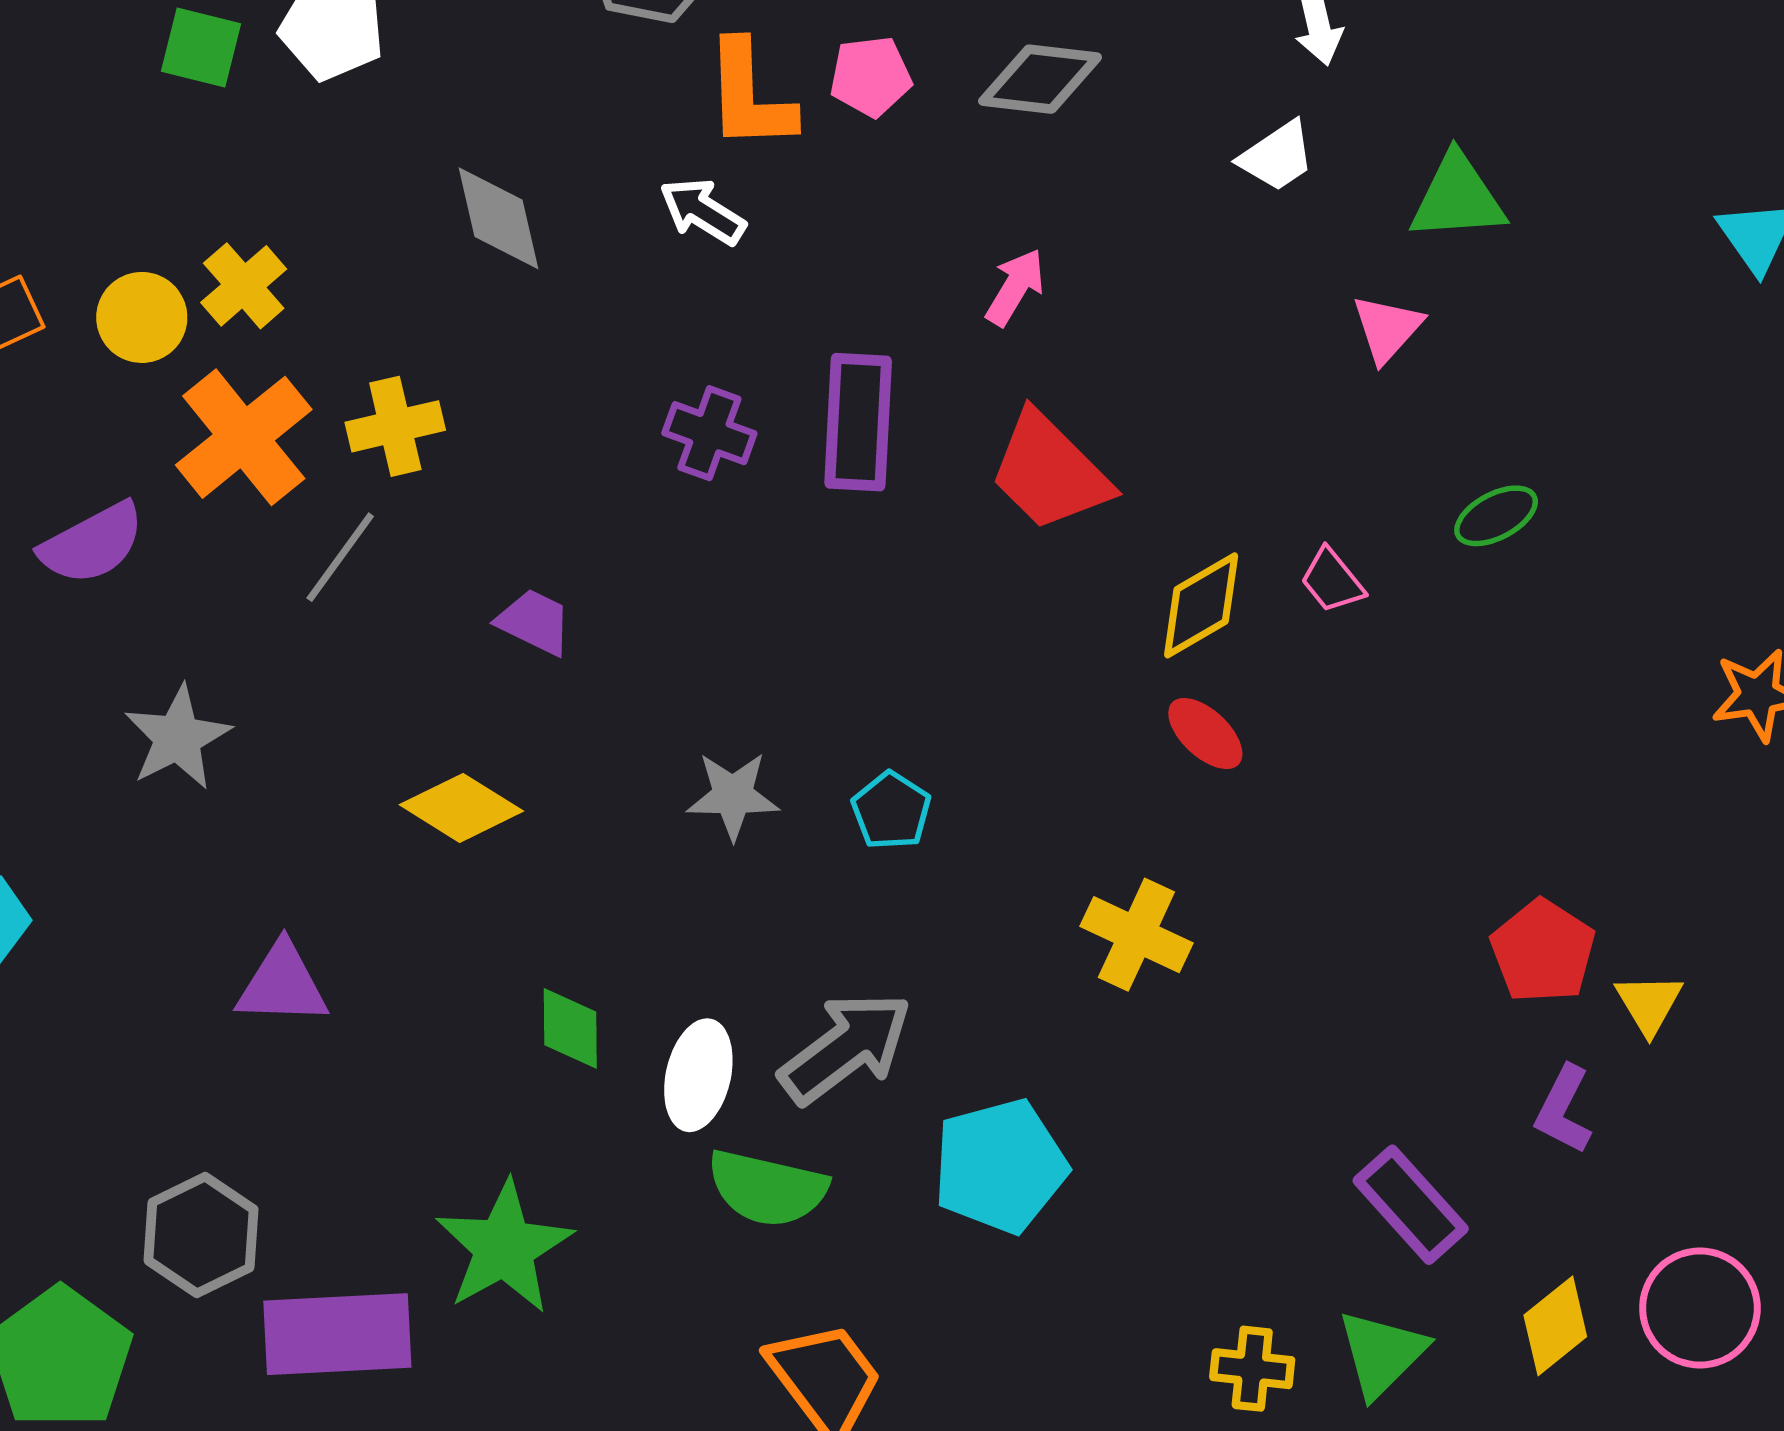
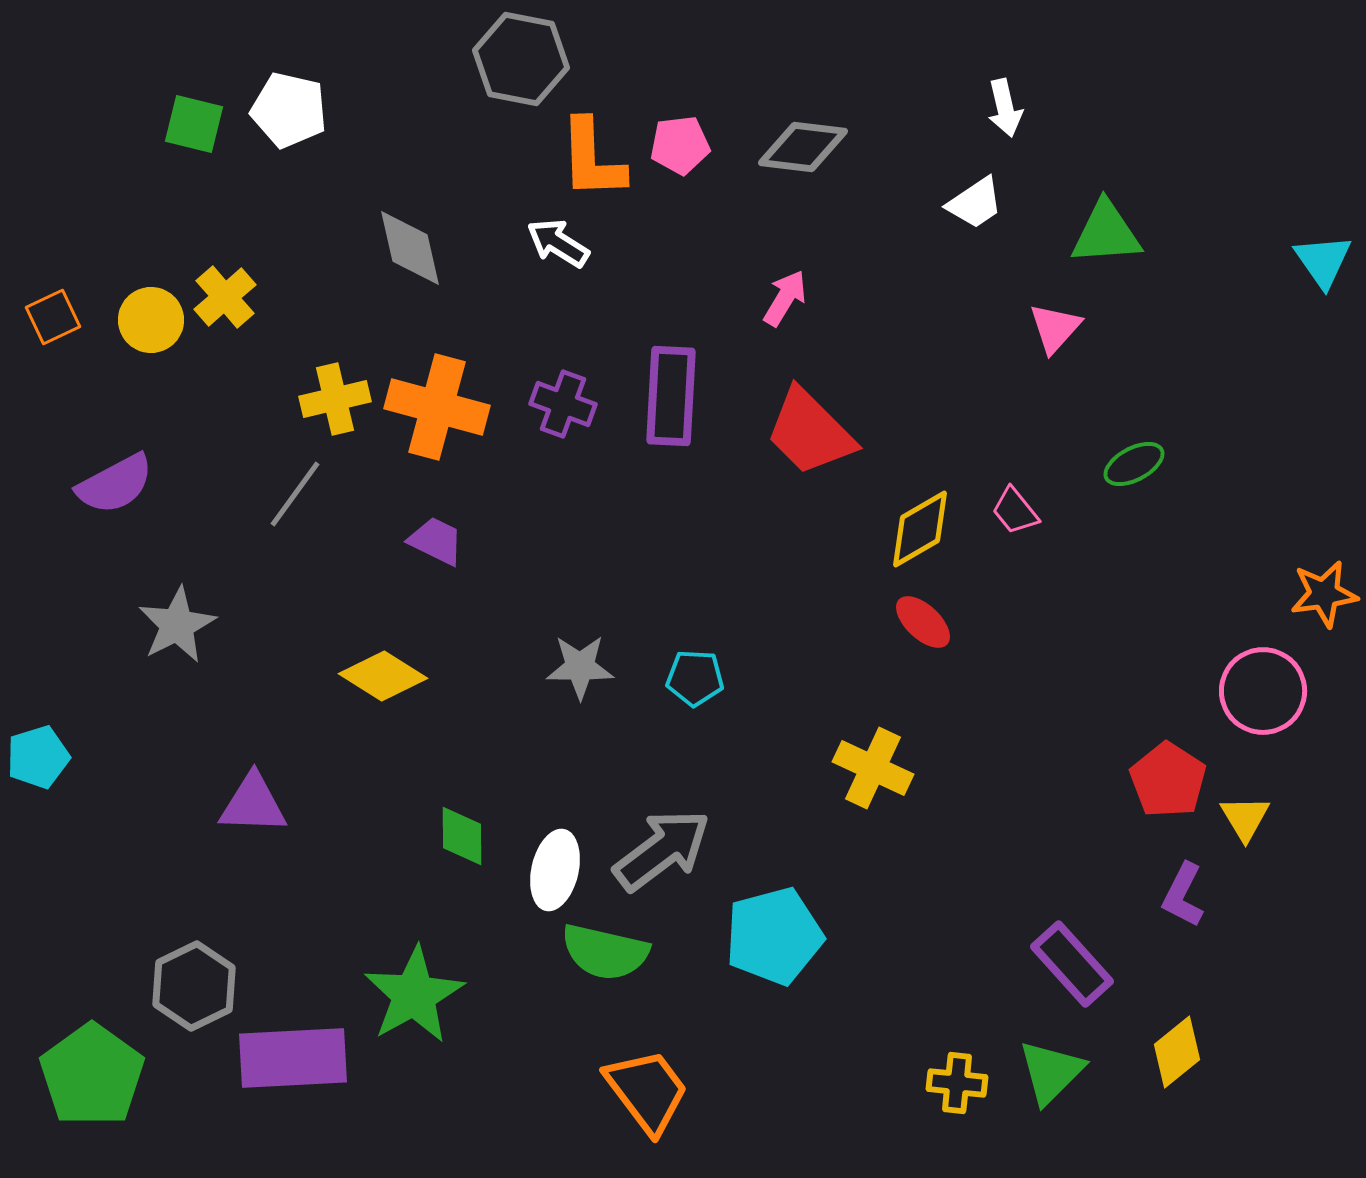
orange cross: (244, 437) -> (437, 407), moved, turned -36
cyan pentagon: (891, 811) -> (695, 678), turned -30
pink circle: (1700, 1308) -> (1263, 691), moved

